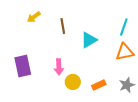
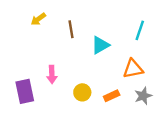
orange triangle: (125, 52) -> (133, 69), moved
purple rectangle: (23, 66) -> (25, 91), moved
pink arrow: (59, 67) -> (52, 74), moved

